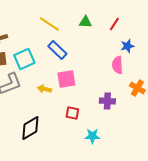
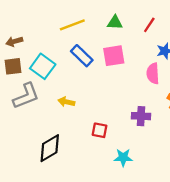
yellow line: (49, 24) -> (72, 25), turned -55
cyan square: (24, 59) -> (43, 66), turned -30
pink square: (66, 79) -> (114, 56), moved

